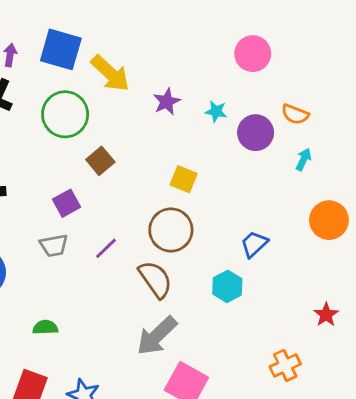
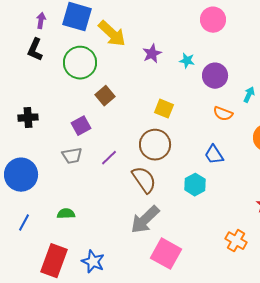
orange semicircle: (295, 114) -> (223, 114), moved
blue trapezoid: (254, 244) -> (214, 155), turned -80
orange cross: (285, 365) -> (236, 241), turned -35

